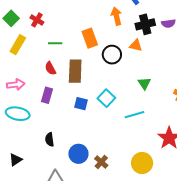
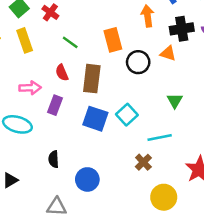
green line: (55, 43) -> (70, 42), turned 32
yellow rectangle: (18, 45) -> (25, 40), turned -54
pink arrow: (16, 85) -> (30, 88), moved
blue square: (81, 104) -> (95, 119), size x1.5
brown cross: (101, 162) -> (143, 162), moved

